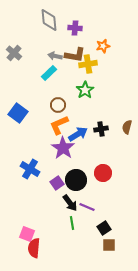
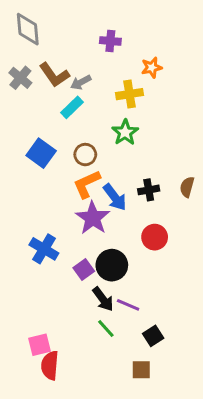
gray diamond: (49, 20) -> (28, 29), moved
brown L-shape: (75, 55) -> (54, 75), moved, turned 45
gray arrow: (55, 56) -> (81, 82), turned -40
blue square: (18, 113) -> (41, 153), moved
blue arrow: (78, 134) -> (115, 197), turned 84
red circle: (103, 173) -> (155, 237), moved
green line: (72, 223) -> (106, 329), turned -32
pink square: (27, 234) -> (40, 345), turned -35
brown square: (109, 245) -> (141, 370), moved

